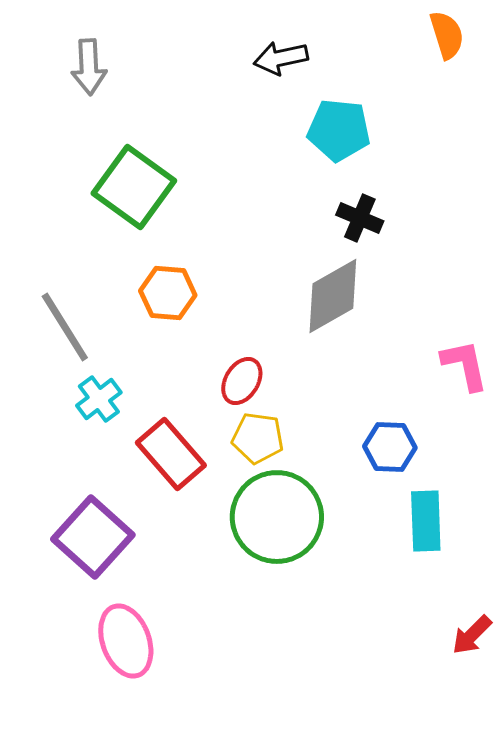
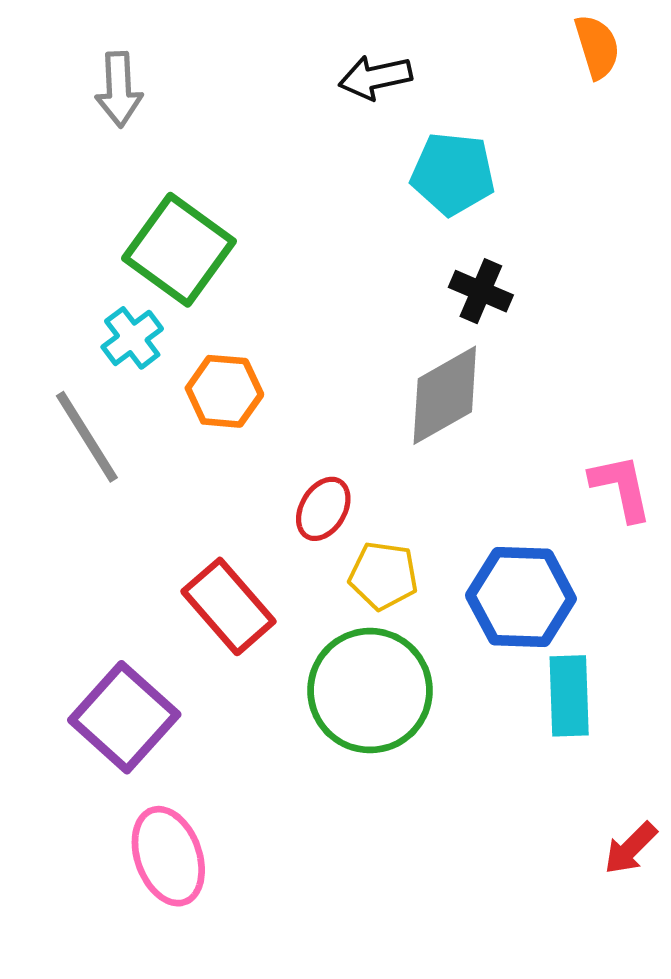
cyan cross: (99, 399) -> (132, 338), moved
yellow pentagon: (258, 438) -> (383, 576), moved
blue hexagon: (390, 447) -> (521, 597), size x1.5

